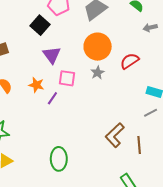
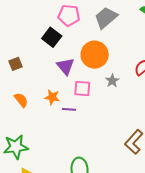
orange circle: (98, 47) -> (95, 55), moved
purple line: (52, 98) -> (69, 109), turned 64

